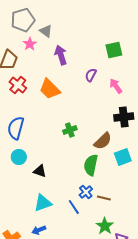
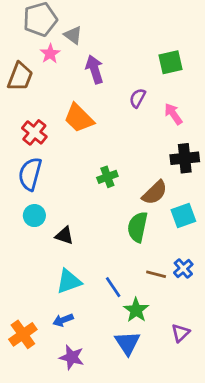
red cross: (18, 85) -> (34, 132), moved
blue cross: (86, 192) -> (183, 269), moved
green star: (105, 226) -> (136, 310), moved

